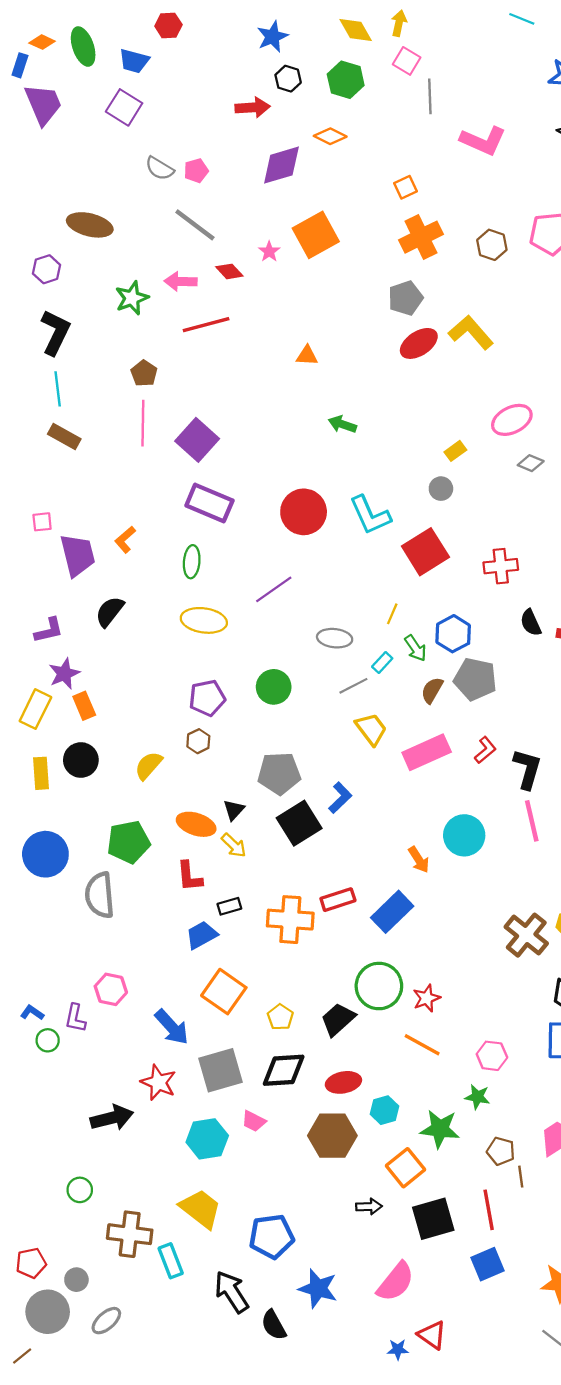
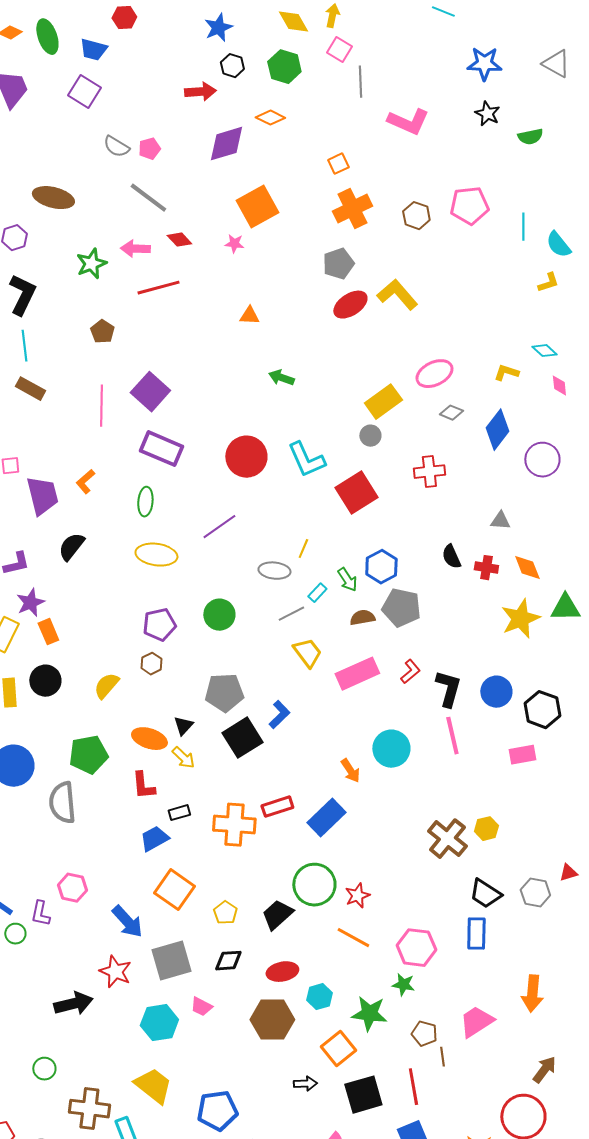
pink star: (269, 251) -> (234, 244), moved, turned -30
pink line: (143, 423) -> (101, 406), moved
yellow rectangle: (455, 451) -> (383, 402), size x1.8
red cross: (501, 566) -> (429, 472), moved
yellow line: (392, 614) -> (303, 549), moved
brown semicircle: (432, 690) -> (362, 618), turned 50
pink hexagon: (492, 1056) -> (416, 948), size x1.4
black diamond: (284, 1070) -> (228, 961), size x0.7

